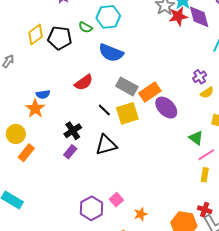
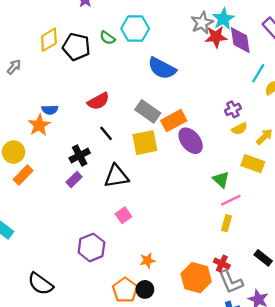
blue semicircle: (111, 53) -> (162, 68), moved
black line: (104, 110) -> (106, 133), moved
pink square: (116, 200) -> (123, 215), moved

